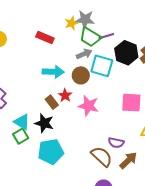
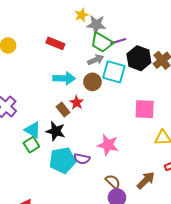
yellow star: (71, 23) -> (82, 15), moved
pink star: (88, 106) -> (108, 145), moved
purple semicircle: (116, 143) -> (82, 159), moved
brown semicircle: (102, 157) -> (113, 182), moved, size x0.7
brown arrow: (128, 160) -> (146, 180), moved

